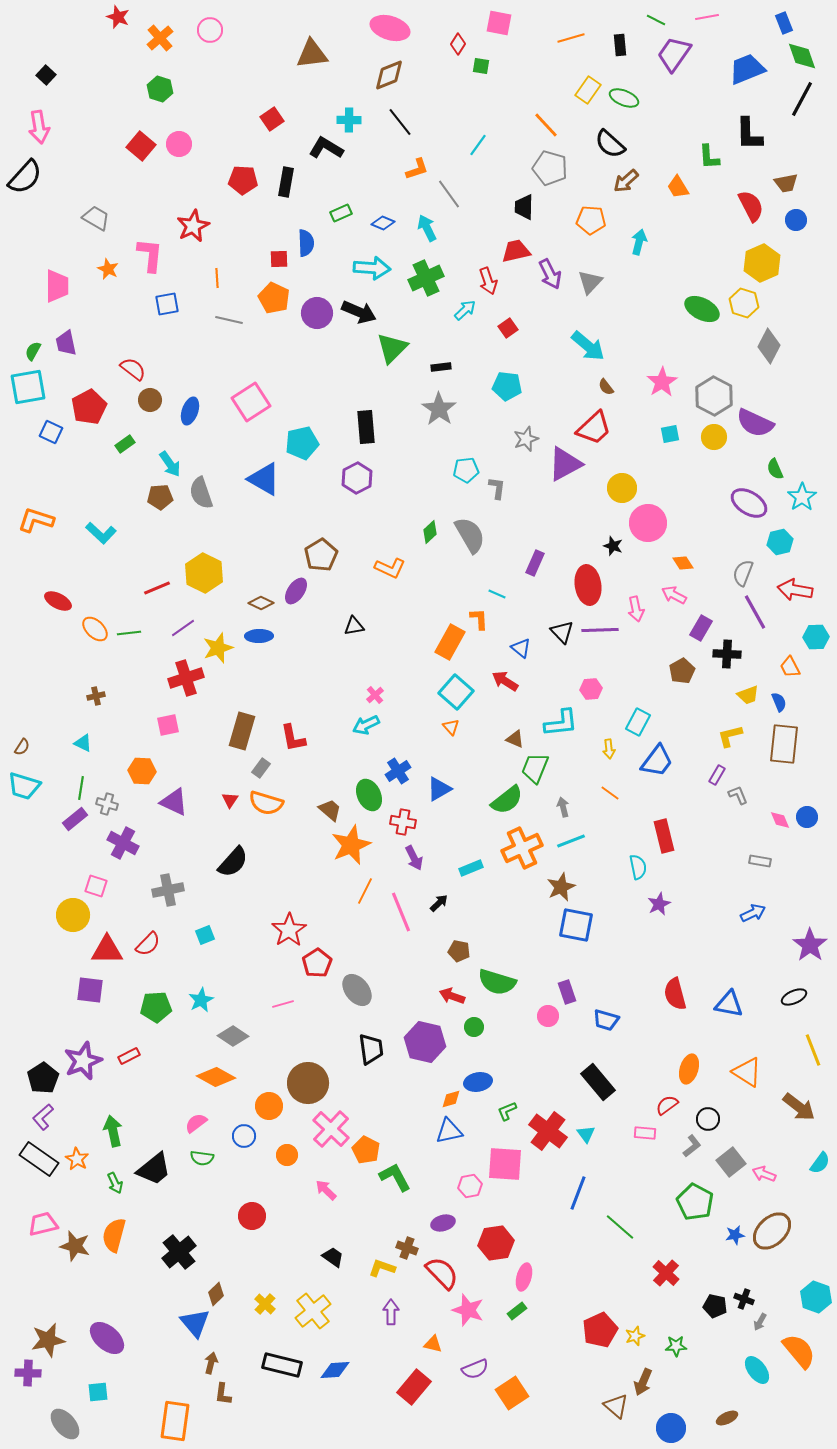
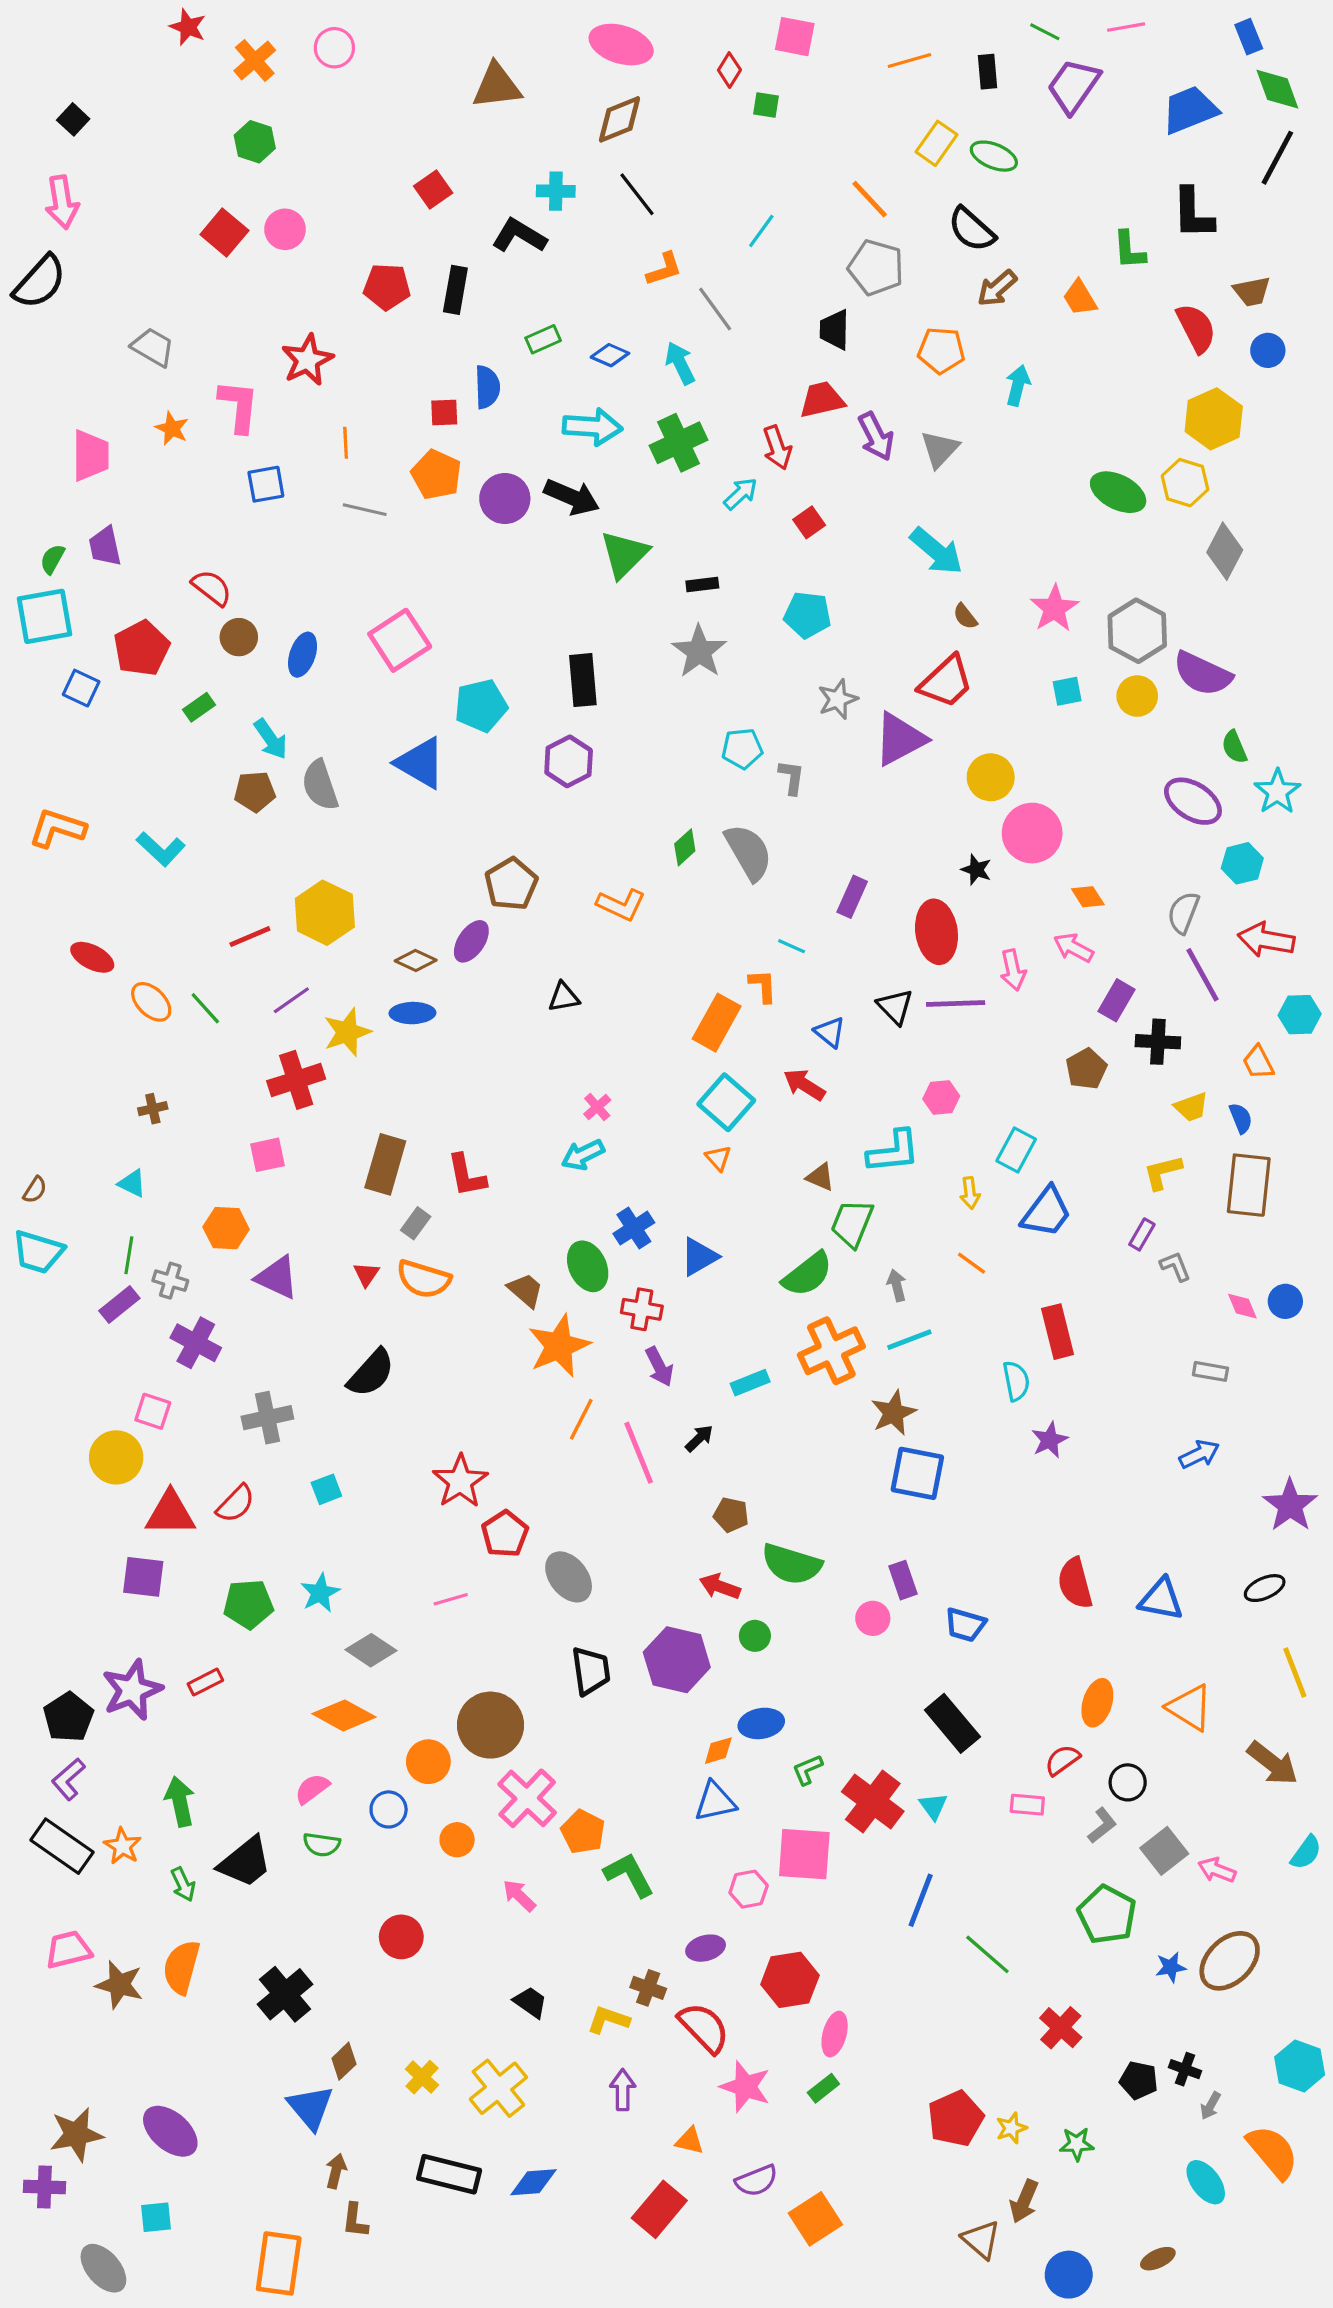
green line: (129, 633) -> (205, 1008), turned 55

